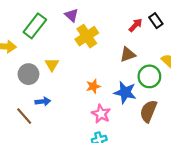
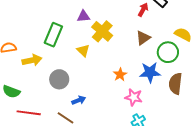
purple triangle: (71, 15) -> (83, 16), turned -32
yellow triangle: (52, 65) -> (83, 50), moved

